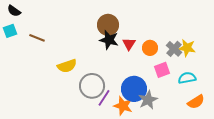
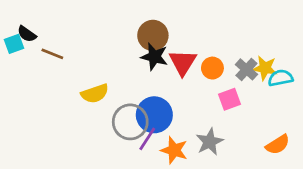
black semicircle: (14, 11) -> (27, 34), moved
red triangle: (129, 44) -> (183, 62), size x1.5
cyan semicircle: (187, 78) -> (280, 78), moved
blue circle: (134, 89) -> (154, 115), moved

